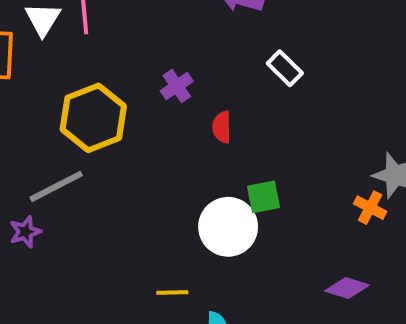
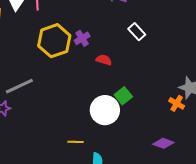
yellow hexagon: (93, 118) -> (54, 41), moved
red semicircle: (222, 127) -> (104, 60), turned 105
green square: (264, 197) -> (123, 96), turned -30

